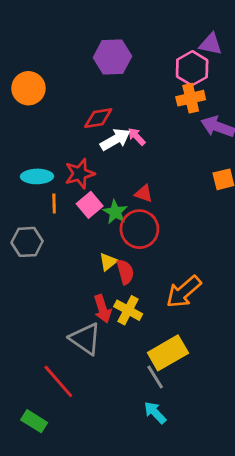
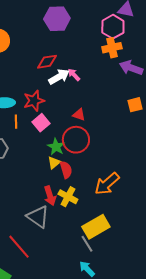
green star: (115, 212) -> (56, 147), moved

